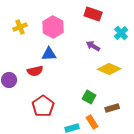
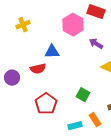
pink hexagon: (53, 27) -> (73, 25), moved
green square: (89, 97) -> (83, 95), moved

